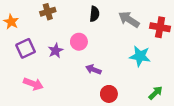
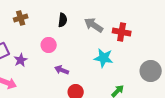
purple star: (56, 51) -> (21, 60), moved

